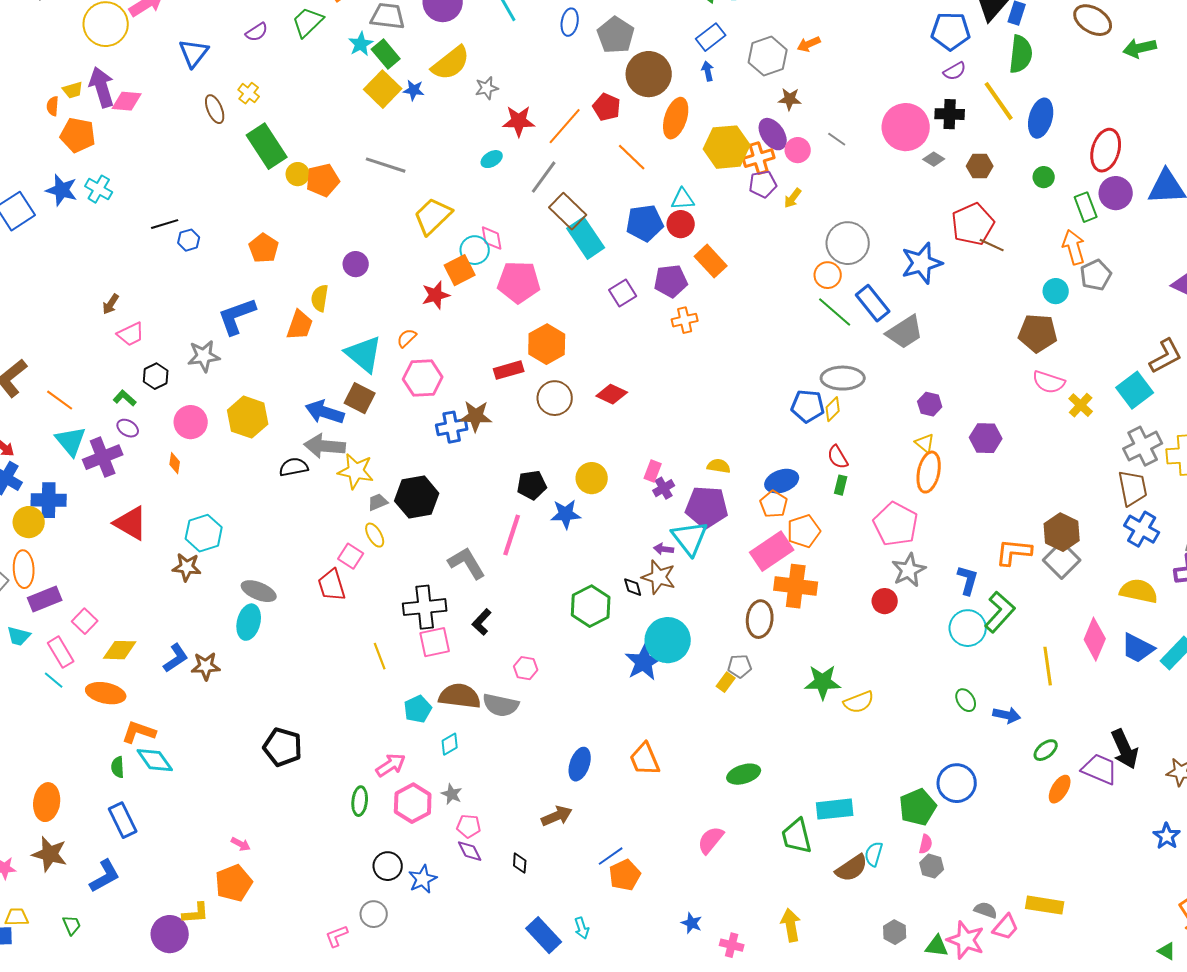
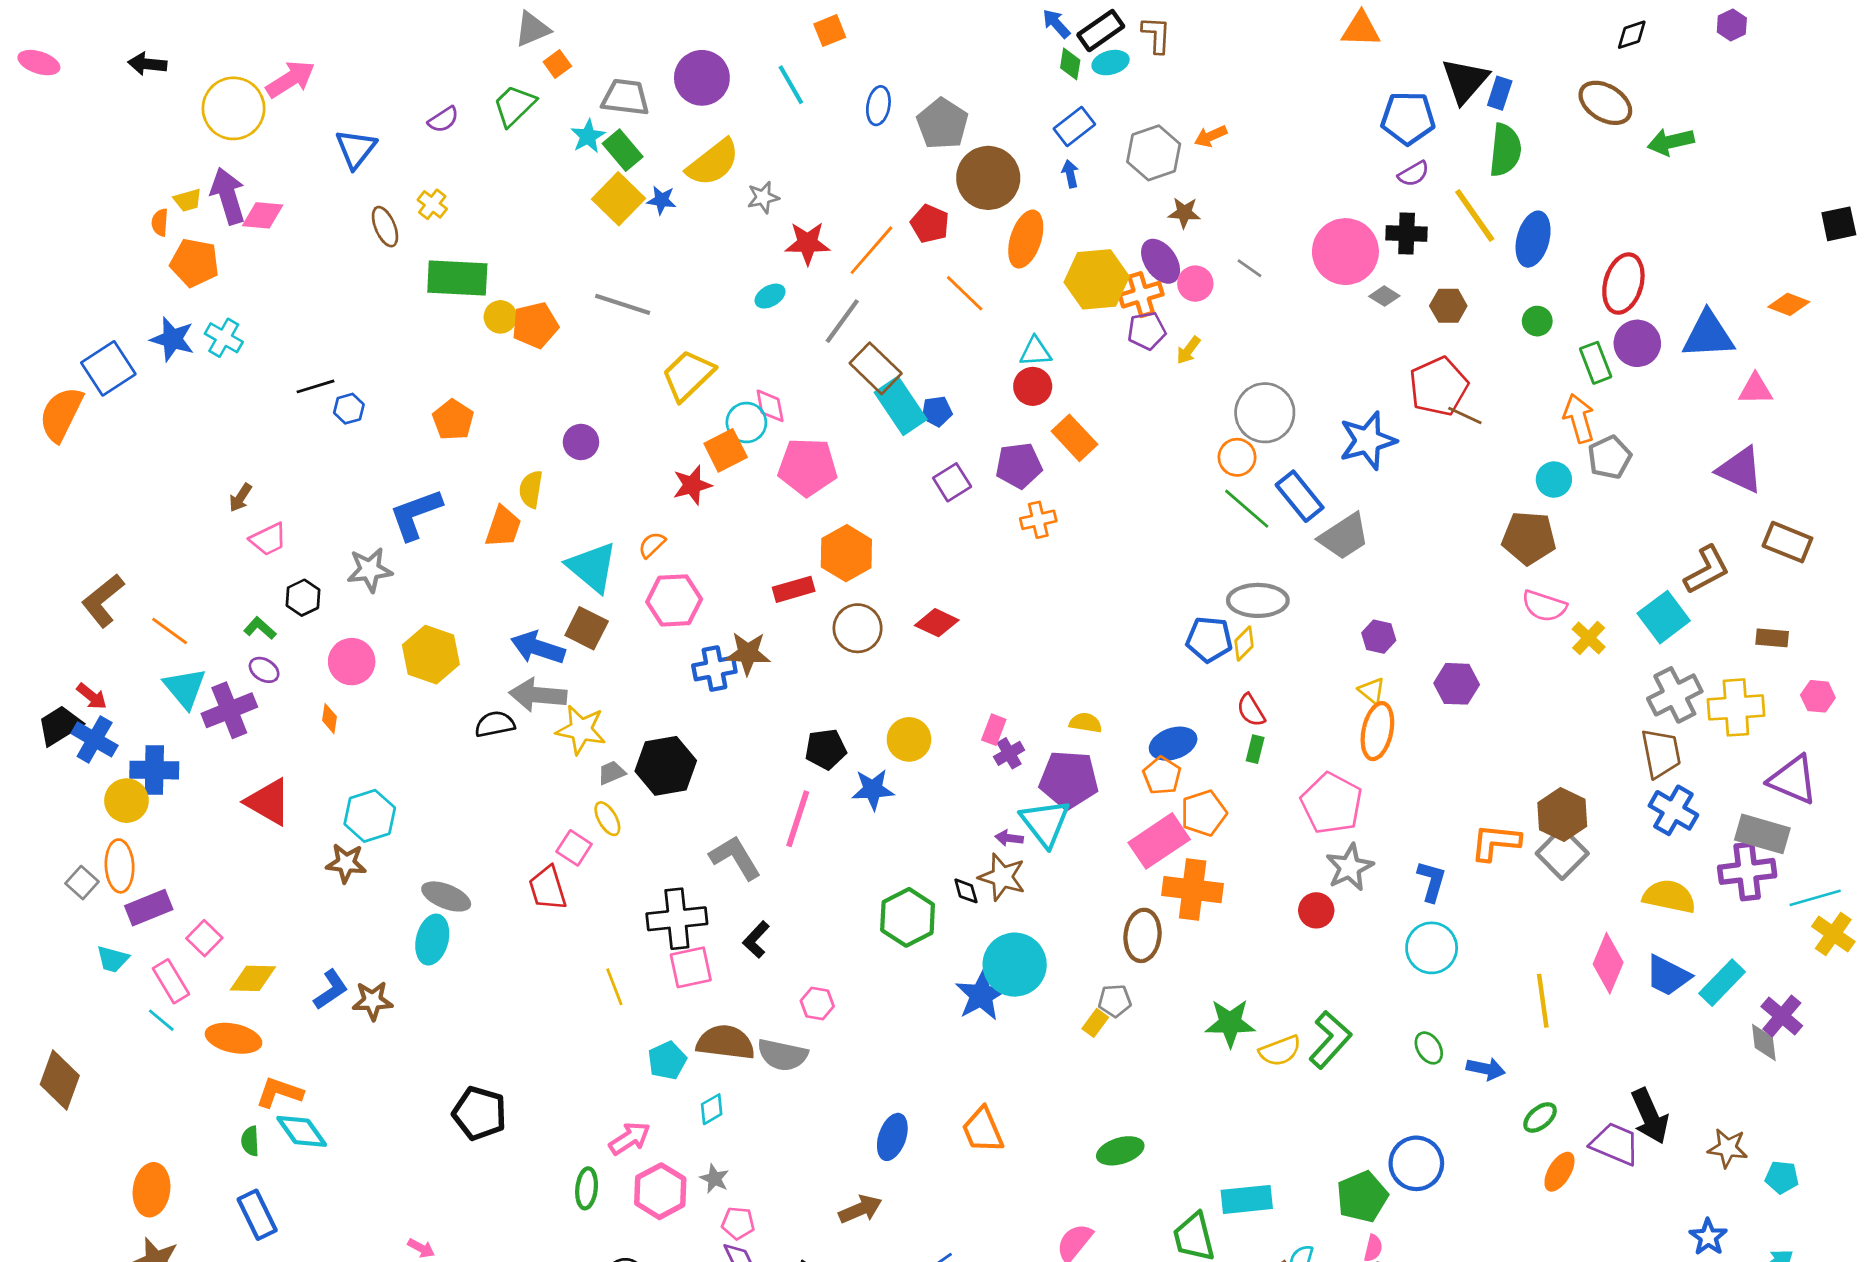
green rectangle: (267, 146) -> (457, 278), turned -54
blue pentagon: (645, 223) -> (937, 411), moved, size x0.6
green L-shape: (1000, 612) -> (1330, 1040), moved

